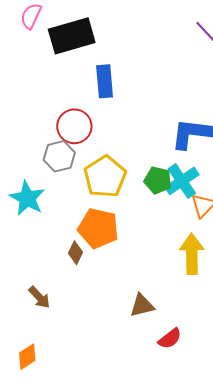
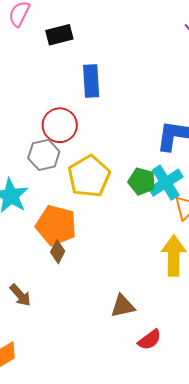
black rectangle: (72, 36) -> (59, 35), size x0.6
orange pentagon: (98, 228) -> (56, 225), moved

